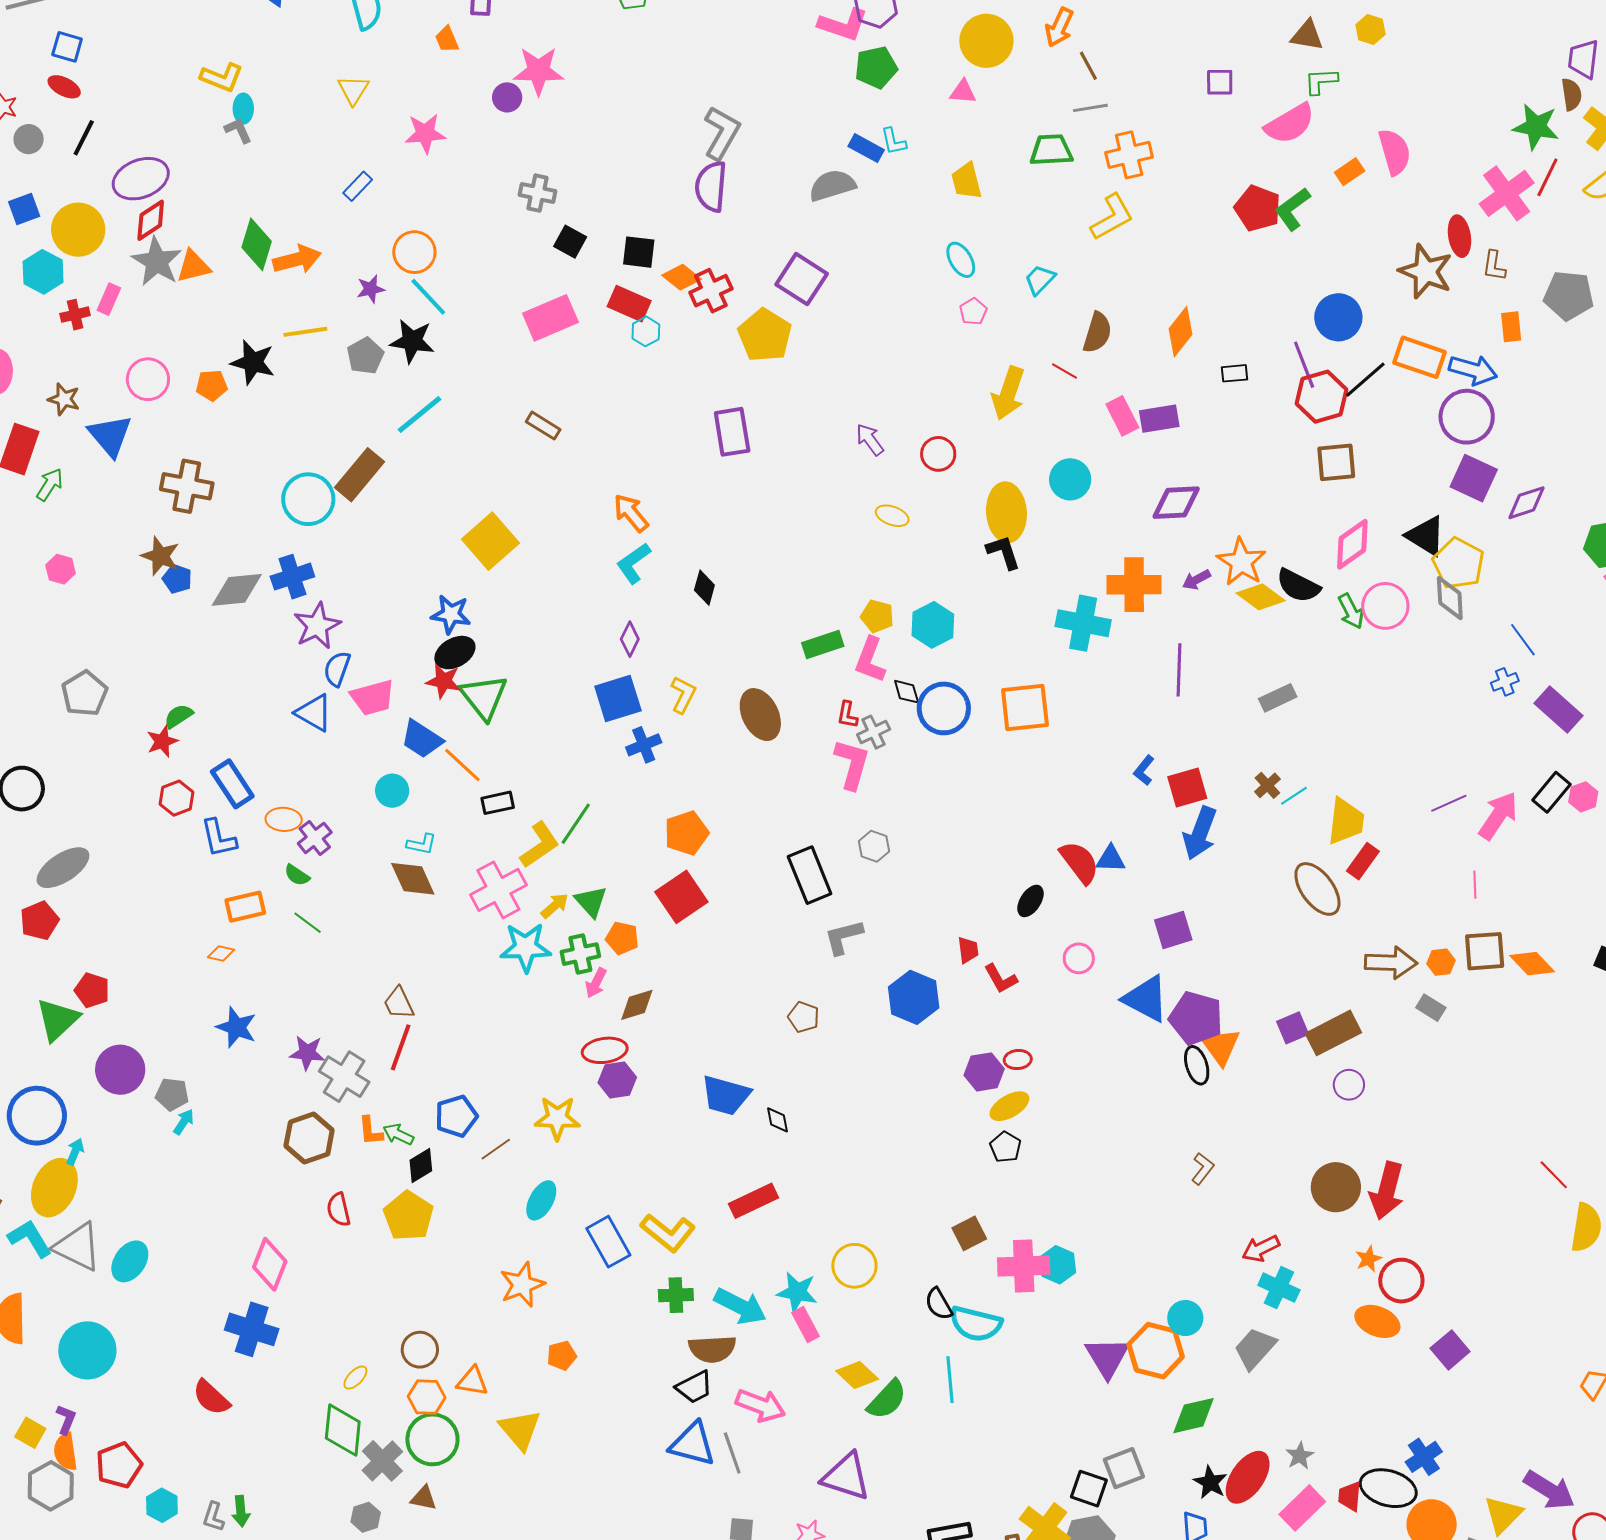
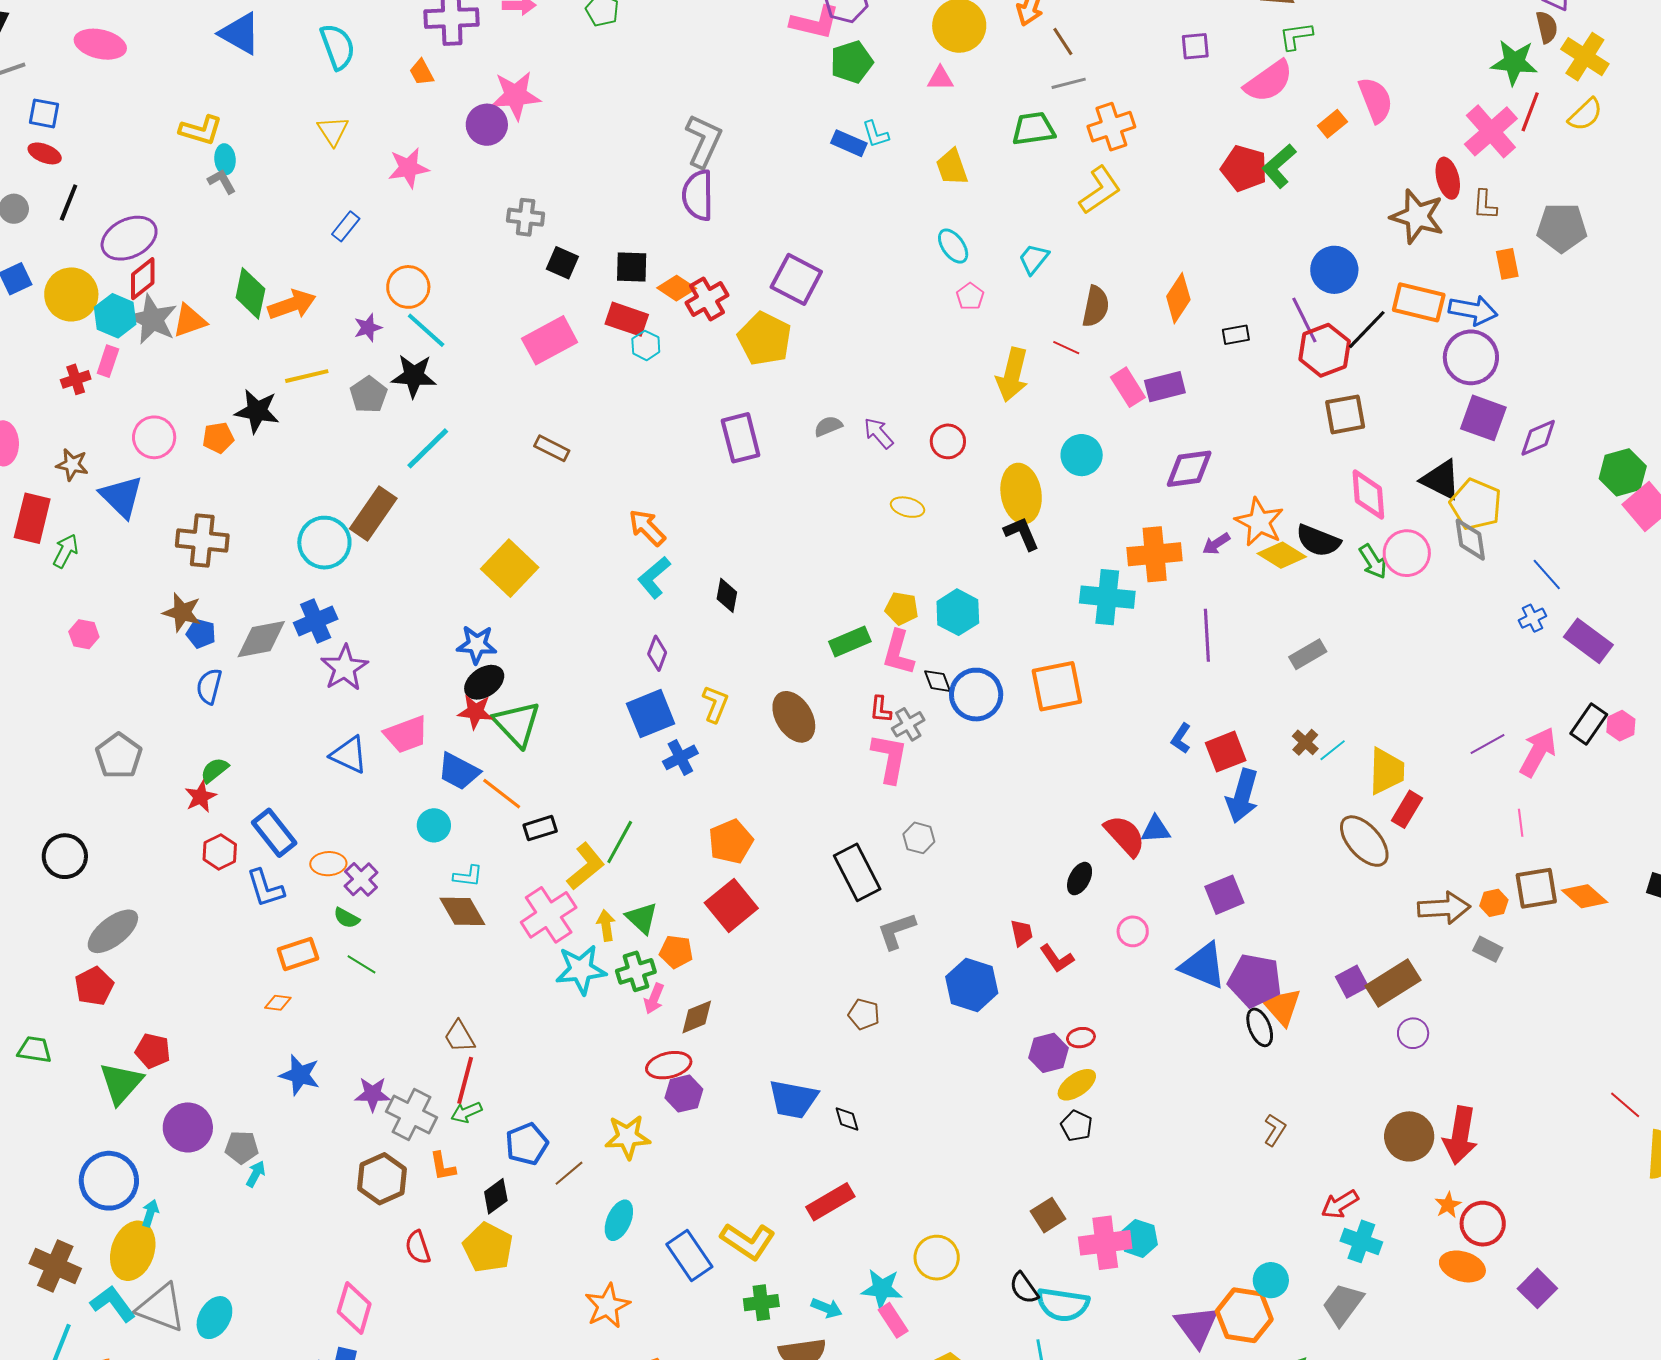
purple circle: (507, 97) -> (487, 125), size x1.4
gray semicircle: (832, 185) -> (828, 426), moved, size x0.6
cyan hexagon: (43, 272) -> (115, 316), moved
pink diamond: (1352, 544) -> (1368, 495), turned -54
blue semicircle: (337, 669) -> (209, 686), moved
yellow arrow: (555, 906) -> (606, 926), turned -52
green arrow: (398, 1134) -> (466, 1112), moved, turned -44
cyan arrow: (740, 1306) -> (827, 1308), size x0.6

